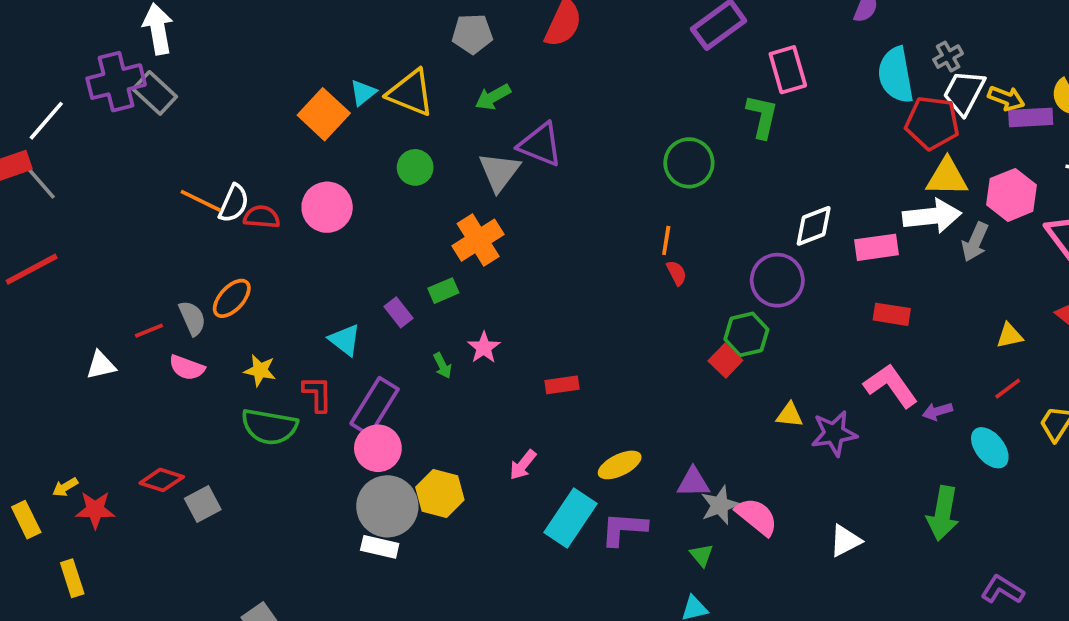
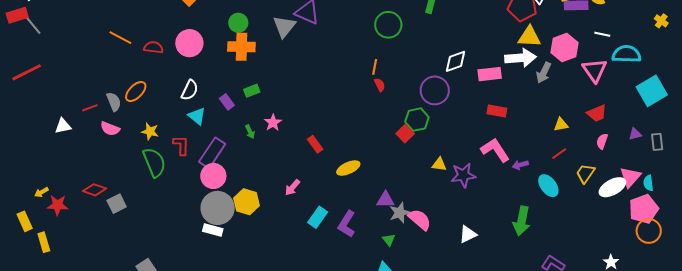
white semicircle: (234, 203) -> (190, 90), moved
orange cross: (478, 240) -> (241, 47), moved, turned 32
red rectangle: (562, 385) -> (315, 144), turned 60
green semicircle: (269, 427) -> (154, 162), turned -124
yellow ellipse: (620, 465) -> (348, 168), moved
cyan rectangle: (570, 518) -> (318, 217), size x0.7
yellow rectangle: (26, 520) -> (25, 221), moved
purple L-shape: (624, 529) -> (347, 224), turned -64

